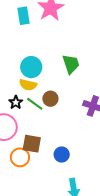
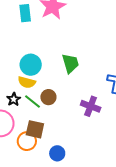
brown square: (32, 144) -> (35, 129), moved
orange circle: (20, 157) -> (27, 141), moved

